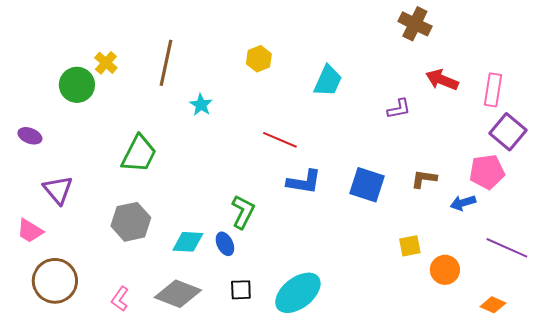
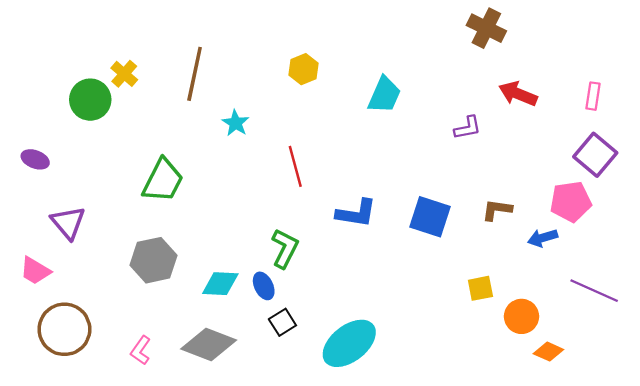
pink rectangle: (493, 90) -> (593, 96), moved, size x0.7
red line: (280, 140) -> (295, 166), moved, turned 52
black square: (241, 290) -> (282, 322), moved, turned -30
orange diamond: (493, 305) -> (548, 352), moved

